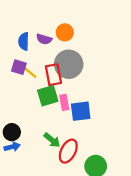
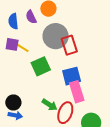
purple semicircle: (44, 39) -> (31, 17), turned 56
red rectangle: (53, 75) -> (69, 45), moved
pink rectangle: (64, 102) -> (77, 92), moved, size x1.5
blue arrow: (12, 147) -> (15, 115), turned 32

